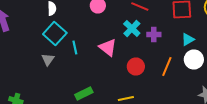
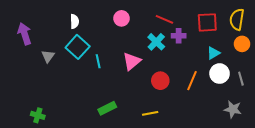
purple cross: (154, 34) -> (179, 36), moved
pink triangle: (108, 48) -> (132, 61), turned 42
gray triangle: (48, 60) -> (48, 56), moved

